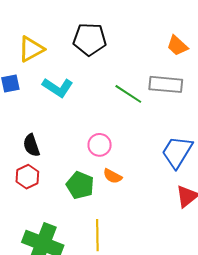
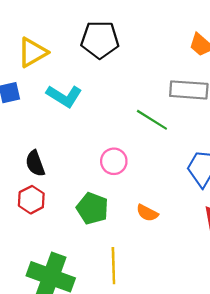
green line: (128, 94) -> (152, 120), moved
orange semicircle: (113, 176) -> (147, 213), moved

